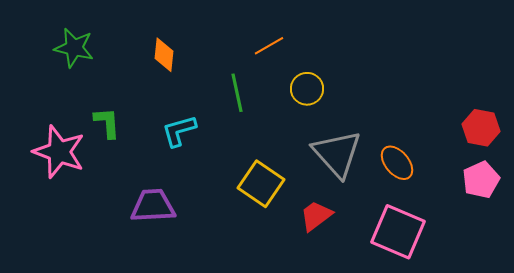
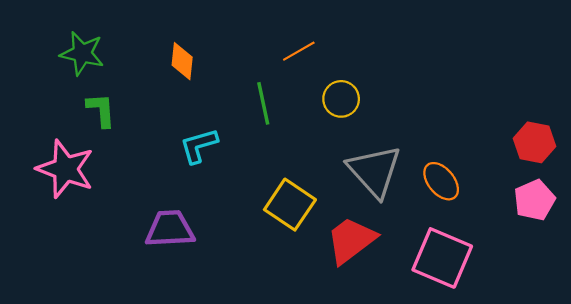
green L-shape: (107, 123) -> (101, 110), moved
red trapezoid: (316, 216) -> (351, 240), size x1.4

